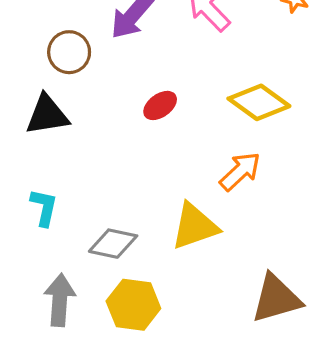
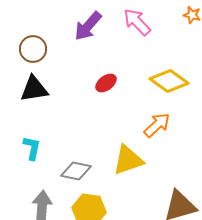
brown circle: (69, 52) -> (33, 49), moved

